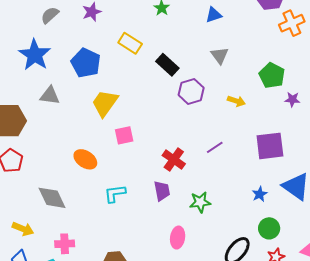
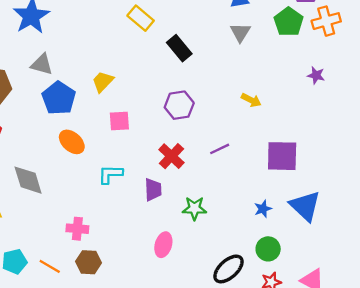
gray triangle: (220, 55) -> (240, 32), moved
blue pentagon: (86, 63) -> (59, 98), moved
green pentagon: (272, 75) -> (289, 22), moved
purple hexagon: (191, 91) -> (179, 105), moved
purple star: (292, 99) -> (316, 75), moved
yellow trapezoid: (105, 103) -> (103, 82), size x0.7
cyan L-shape: (115, 194) -> (110, 174), moved
pink cross: (65, 244) -> (77, 229), moved

